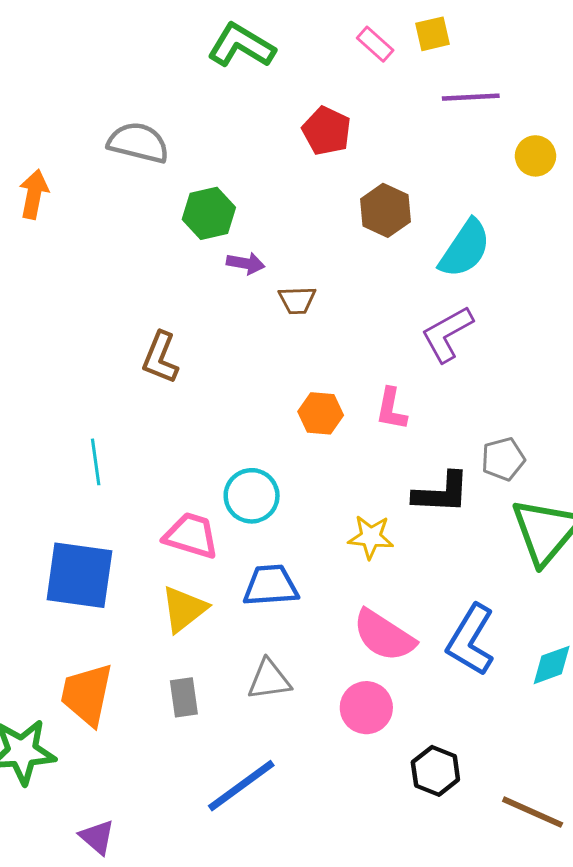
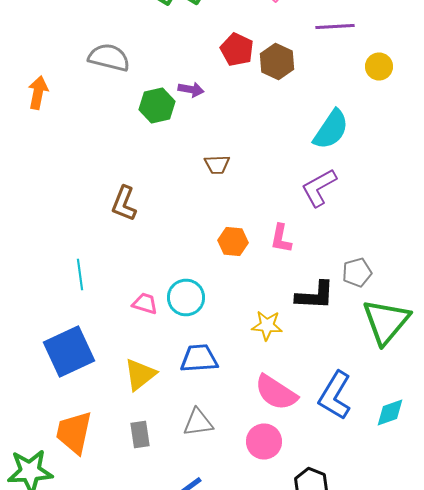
brown hexagon: (385, 210) -> (277, 62), moved
purple arrow: (246, 263) -> (191, 90), moved
pink trapezoid: (191, 536) -> (145, 304), moved, size x0.7
blue square: (79, 575) -> (69, 352), turned -33

